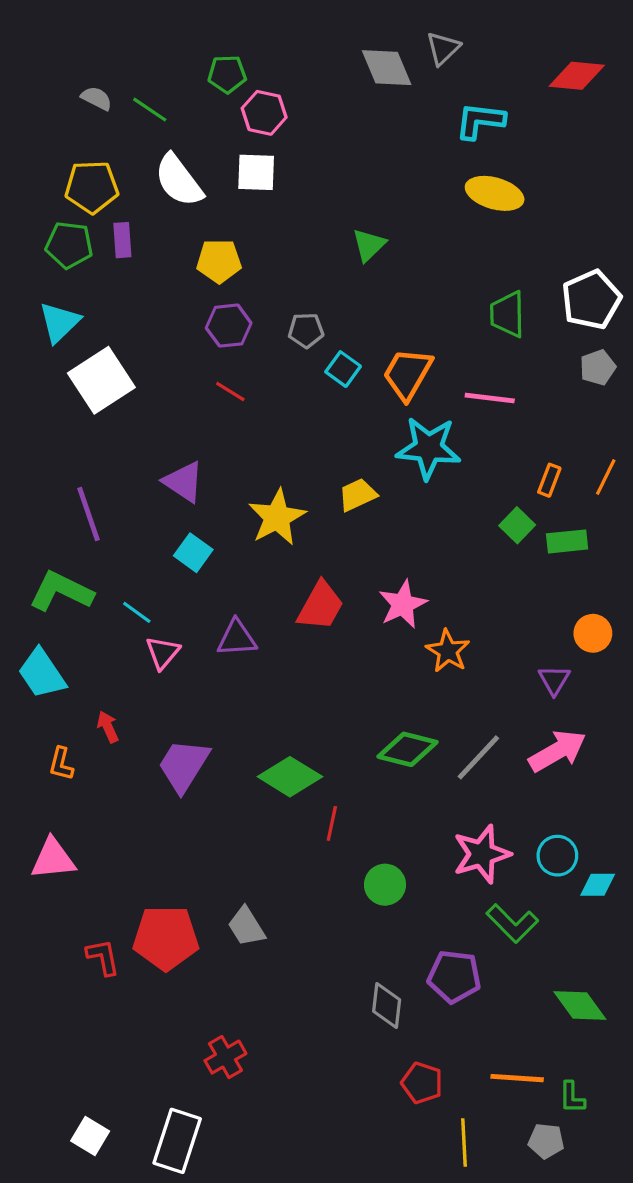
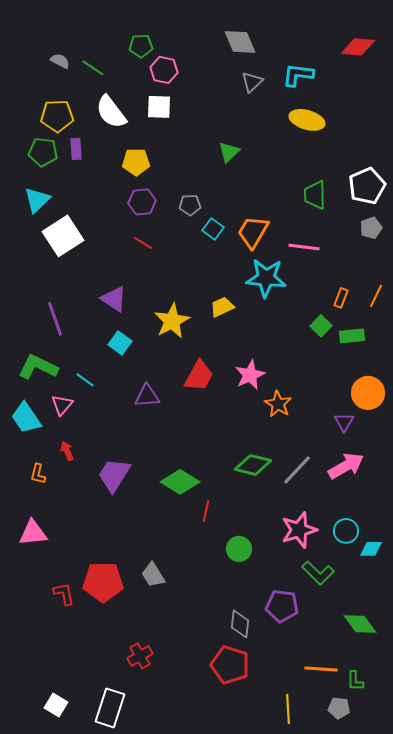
gray triangle: (443, 48) -> (252, 82), moved
orange circle: (593, 633) -> (368, 393), size x1.4
pink triangle: (163, 653) -> (62, 405), moved
red pentagon: (422, 1083) -> (230, 665), moved, size x1.5

